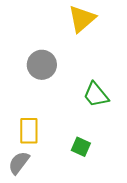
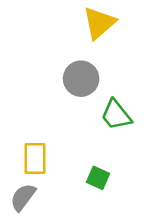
gray circle: (42, 65) -> (81, 79), moved

